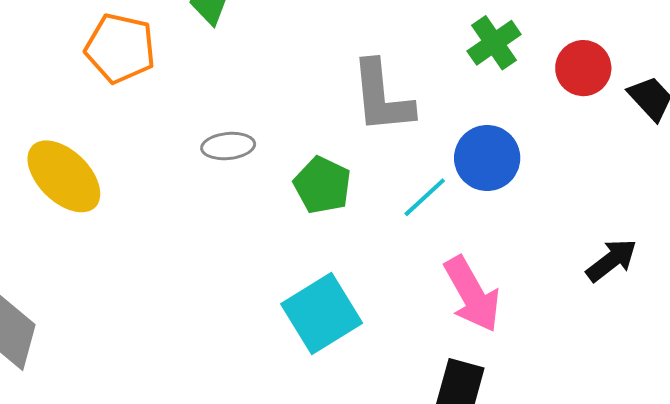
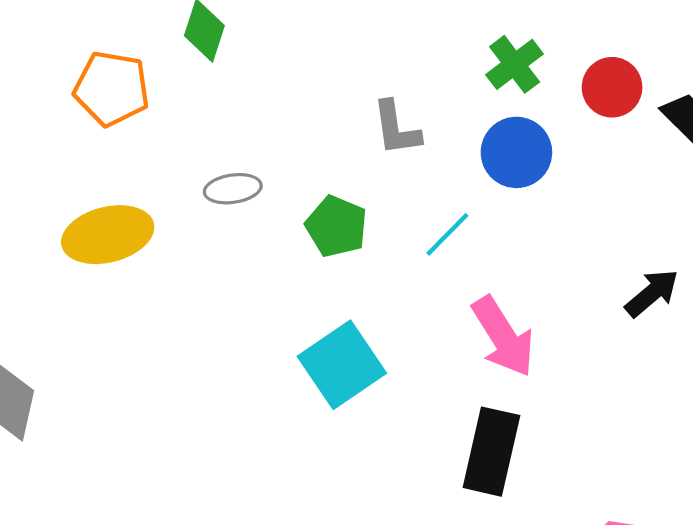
gray L-shape: (382, 97) -> (396, 128), size x0.7
blue circle: (487, 158) -> (516, 152), moved
yellow ellipse: (64, 176) -> (108, 235), moved, turned -56

